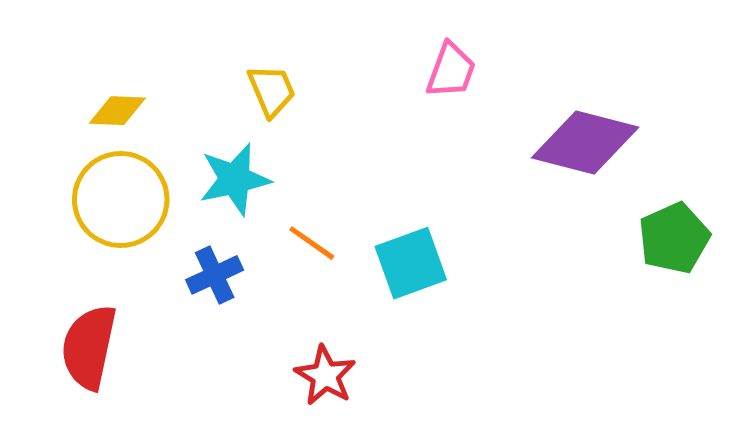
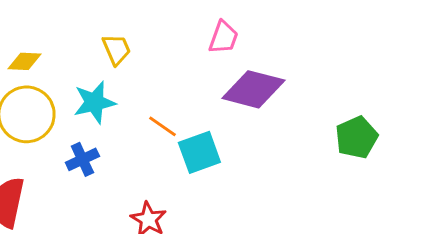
purple diamond: (585, 142) -> (253, 89), moved
orange line: (312, 243) -> (162, 126), moved

